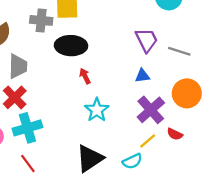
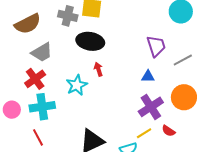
gray line: (179, 51) -> (183, 60), turned -54
gray trapezoid: (18, 66) -> (42, 52), turned 50
cyan star: (97, 110) -> (77, 85), moved

